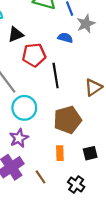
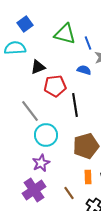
orange rectangle: (60, 153) -> (88, 177), moved
brown line: (40, 177) -> (69, 193), moved

